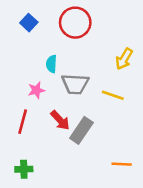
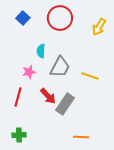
yellow arrow: (124, 59) -> (99, 27), moved
gray trapezoid: (75, 84) -> (60, 67), turned -65
orange line: (122, 164) -> (81, 137), moved

